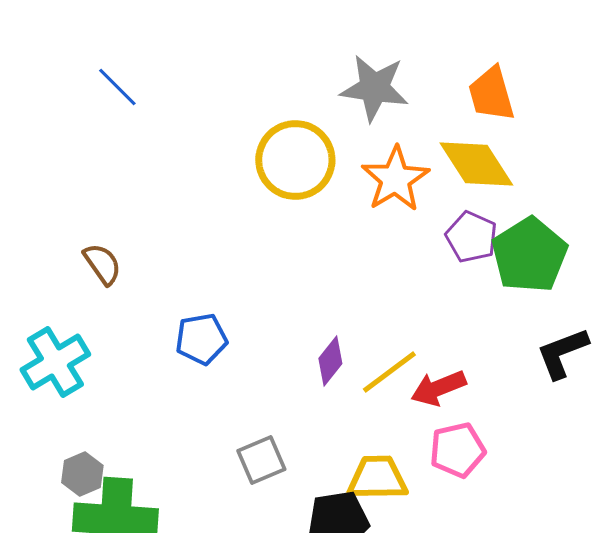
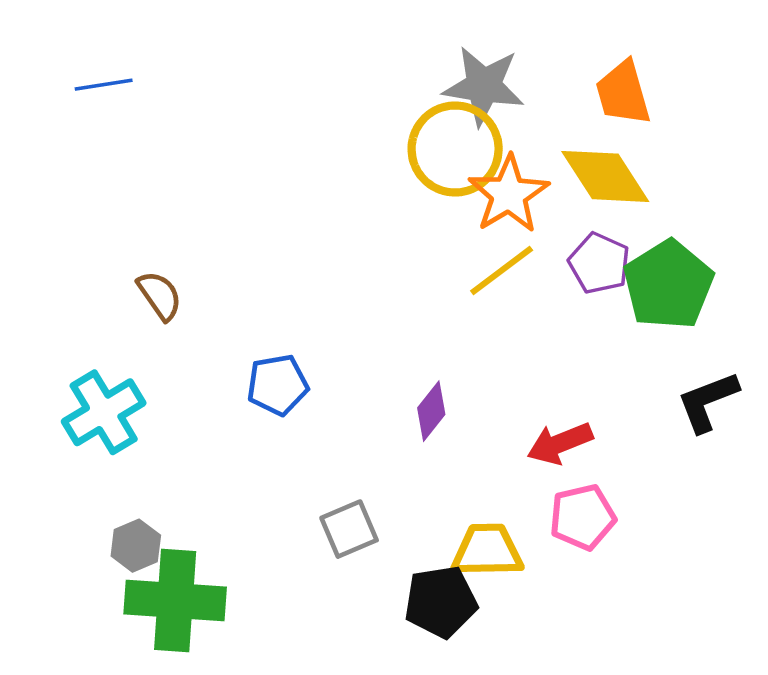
blue line: (117, 87) -> (104, 85), moved, turned -54
yellow circle: (295, 160) -> (455, 149), moved
yellow line: (389, 372) -> (502, 271), moved

